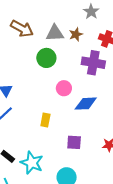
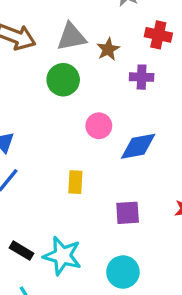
brown star: (76, 34) -> (108, 49), moved
purple cross: (93, 63) -> (142, 77), size x0.6

